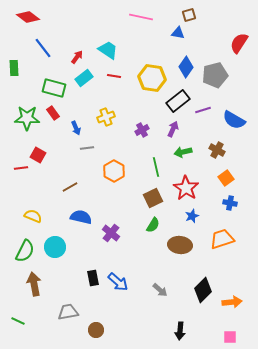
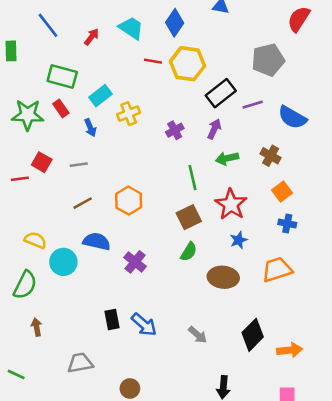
blue diamond: (186, 67) -> (175, 23), moved
red line: (114, 76) -> (153, 61), moved
cyan rectangle: (84, 78) -> (100, 96), moved
gray line: (87, 148) -> (79, 165), moved
orange hexagon: (114, 171) -> (129, 201), moved
cyan circle: (55, 247) -> (63, 262), moved
brown arrow: (34, 284) -> (37, 327), size x0.6
brown circle: (96, 330) -> (130, 388), moved

